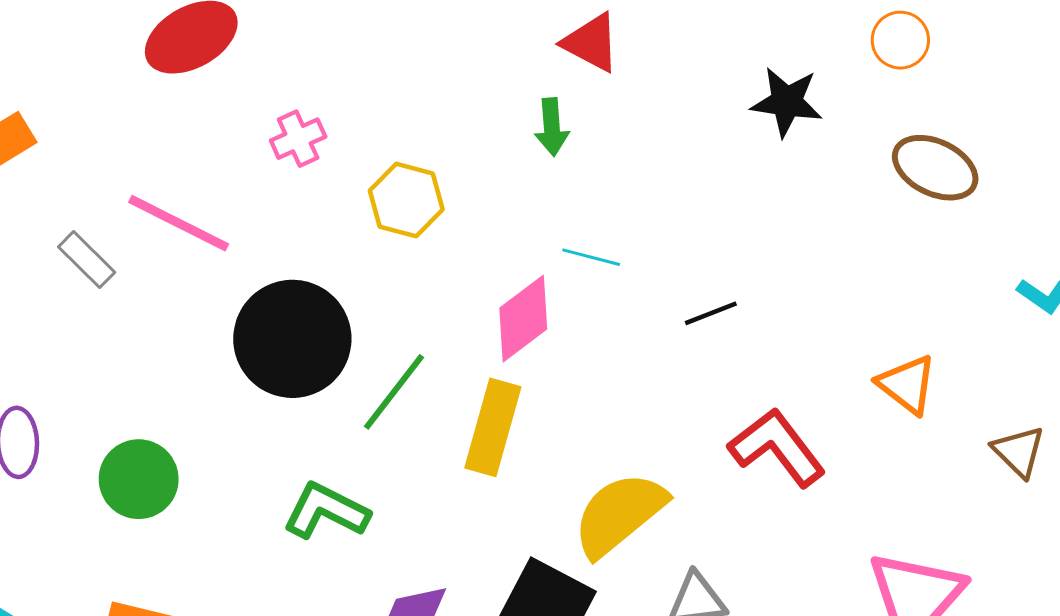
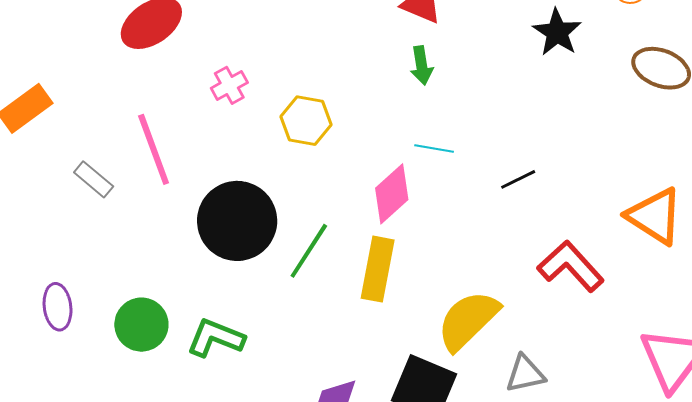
black star: (787, 102) -> (557, 32), turned 30
green arrow: (552, 127) -> (422, 65), moved
pink line: (179, 223) -> (154, 149), turned 48
orange triangle: (907, 384) -> (655, 216), size x1.4
green L-shape: (326, 511) -> (216, 338), moved

